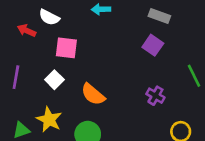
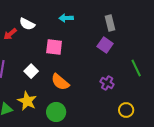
gray rectangle: (159, 16) -> (110, 23), turned 56
red arrow: (27, 31) -> (10, 34), turned -64
pink square: (66, 48) -> (54, 47), moved

